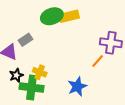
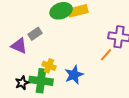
black star: (16, 75) -> (22, 83), moved
blue star: (77, 86) -> (74, 75), moved

